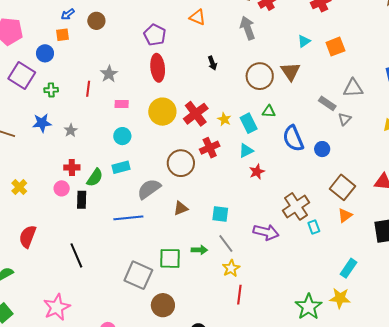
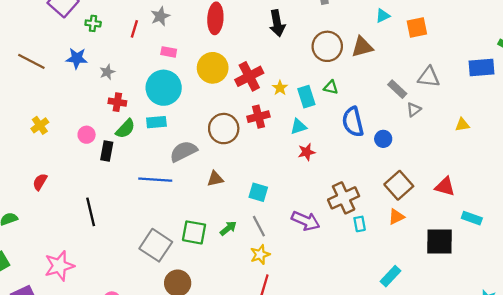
black arrow: (212, 63) -> (277, 23), size x1.6
brown triangle: (290, 71) -> (362, 47), turned 40
cyan circle: (122, 136) -> (164, 88), size x1.8
red cross: (72, 167) -> (117, 102), moved
red semicircle: (28, 237) -> (40, 182), size x0.7
green arrow: (199, 250) -> (228, 228), turned -49

